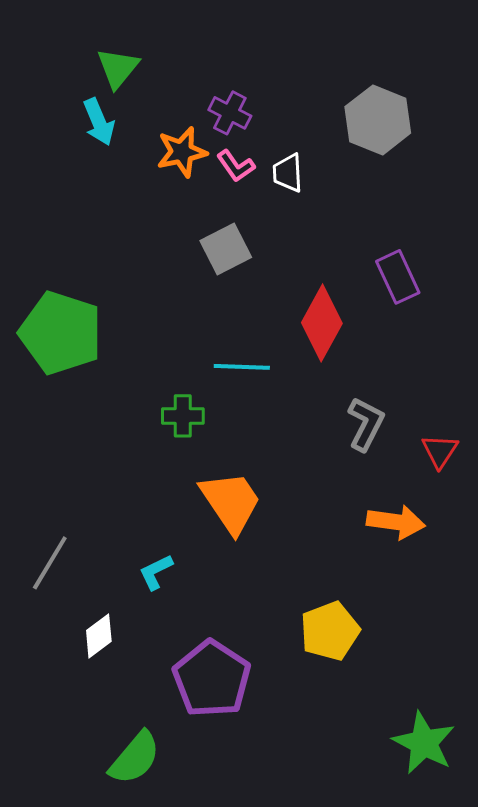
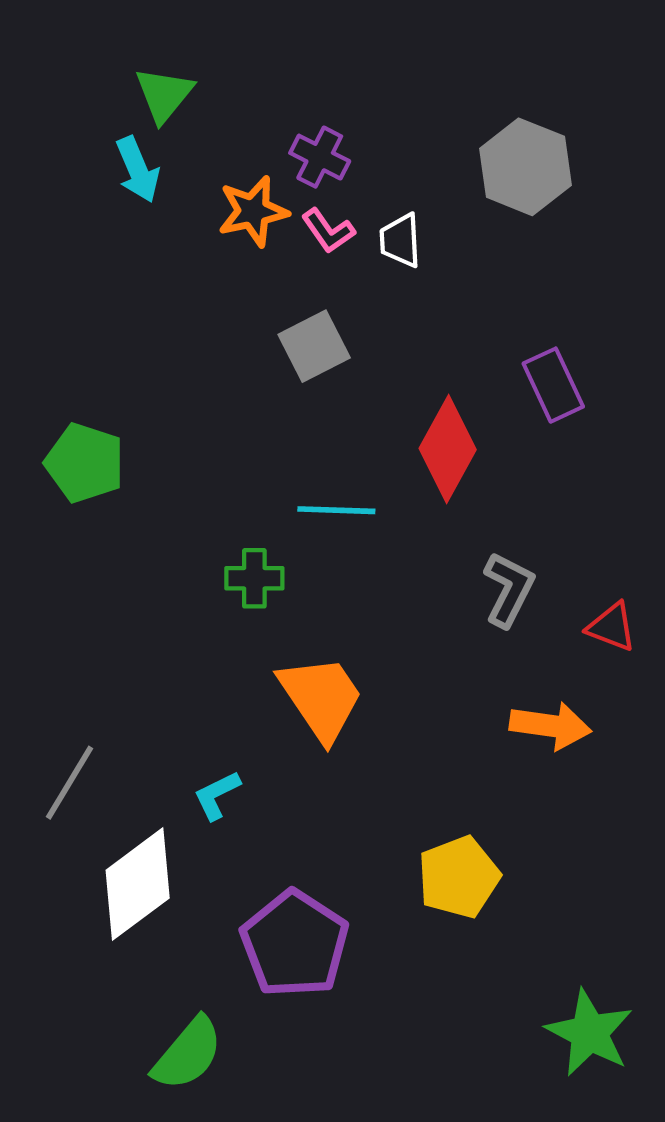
green pentagon: (61, 333) -> (85, 463), size x0.7
red triangle: (440, 451) -> (612, 627), turned -42
white diamond: (99, 636) -> (138, 884), size x1.8

